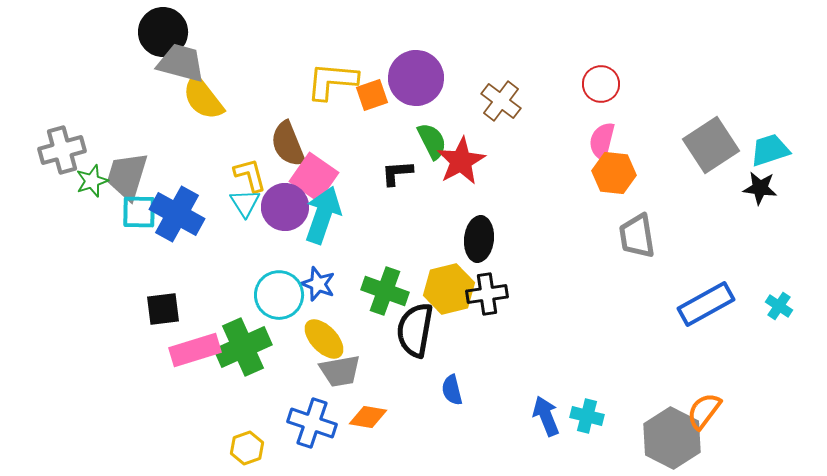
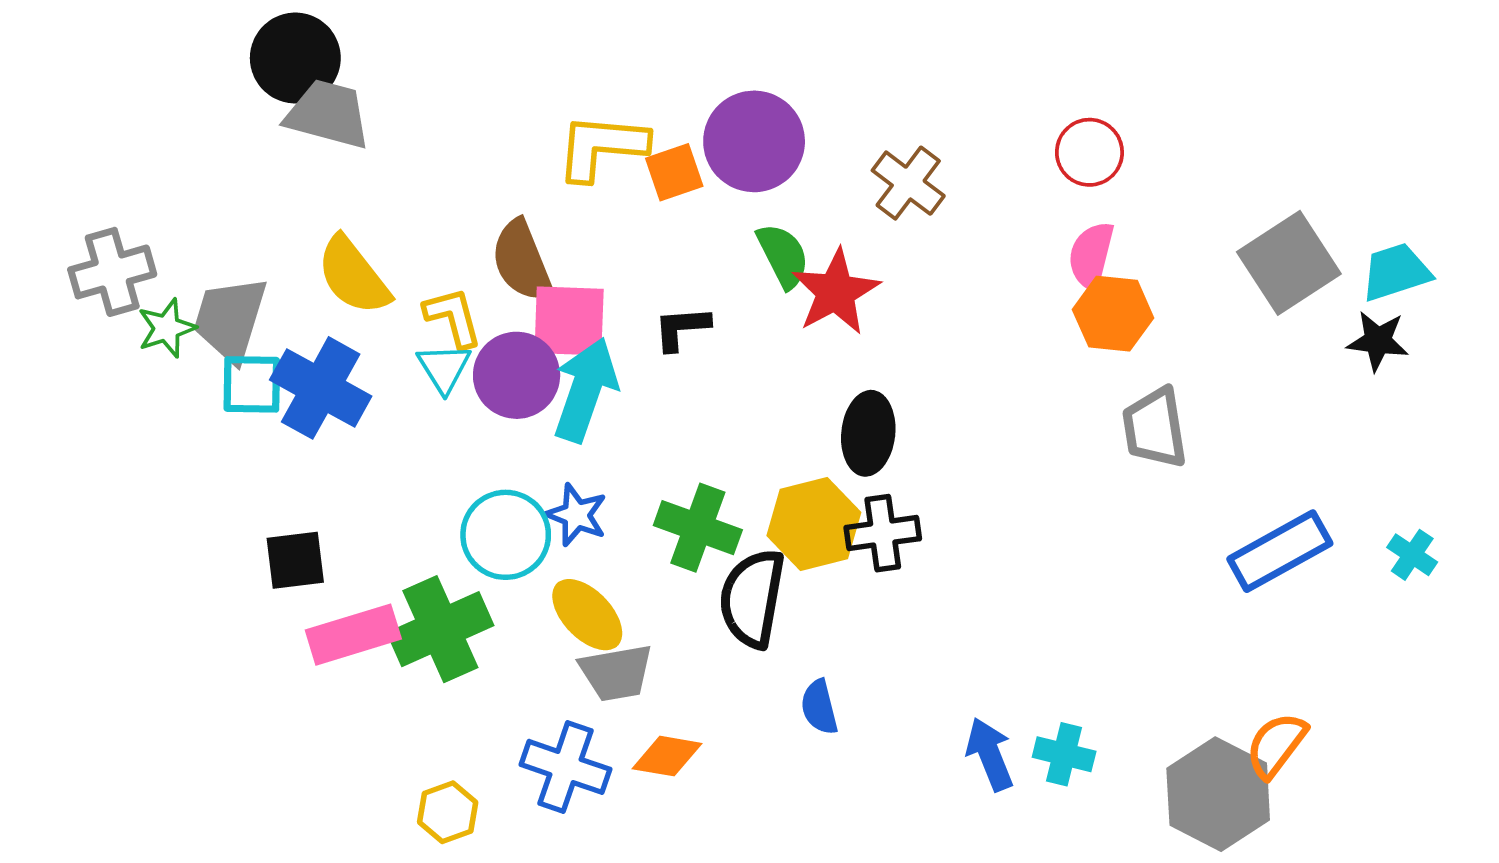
yellow semicircle: (203, 98) -> (353, 276), moved
black L-shape: (397, 173) -> (682, 328), moved
pink square: (314, 177) -> (569, 321), turned -33

